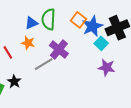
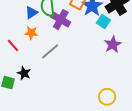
purple cross: (59, 50) -> (61, 20), moved
purple star: (107, 68) -> (113, 44), turned -30

